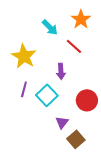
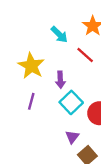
purple arrow: (61, 71) -> (60, 80), moved
cyan square: (47, 95) -> (71, 102), moved

